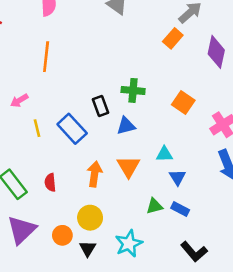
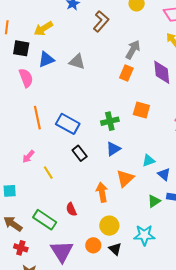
orange square: (183, 103) -> (141, 110), moved
black rectangle: (101, 106) -> (80, 153), moved
blue rectangle: (72, 129) -> (68, 124), moved
orange triangle: (128, 167) -> (125, 178), turned 36
cyan star: (129, 244) -> (144, 235), turned -30

